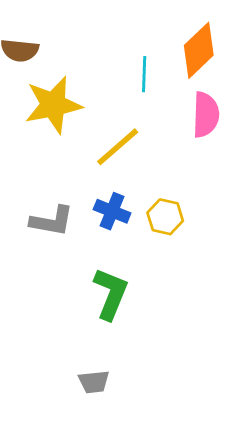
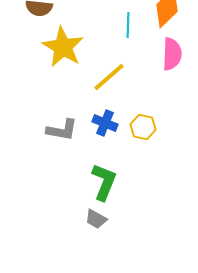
yellow star: (53, 105) -> (63, 47), turned -30
gray trapezoid: (94, 382) -> (96, 219), moved, turned 35

